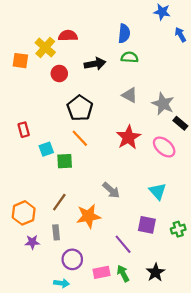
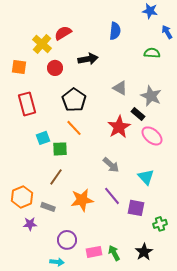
red semicircle: (68, 36) -> (63, 33), turned -30
green semicircle: (130, 57) -> (152, 53), moved
orange square: (20, 61) -> (19, 67), moved
black rectangle: (180, 123) -> (138, 114), moved
red rectangle: (24, 130) -> (27, 104), moved, size x1.6
gray arrow: (111, 190) -> (111, 165), moved
brown line: (59, 202) -> (56, 177), moved
green cross: (178, 229) -> (160, 224), moved
gray rectangle: (56, 232) -> (48, 207), moved, turned -64
purple line: (123, 244) -> (112, 196), moved

